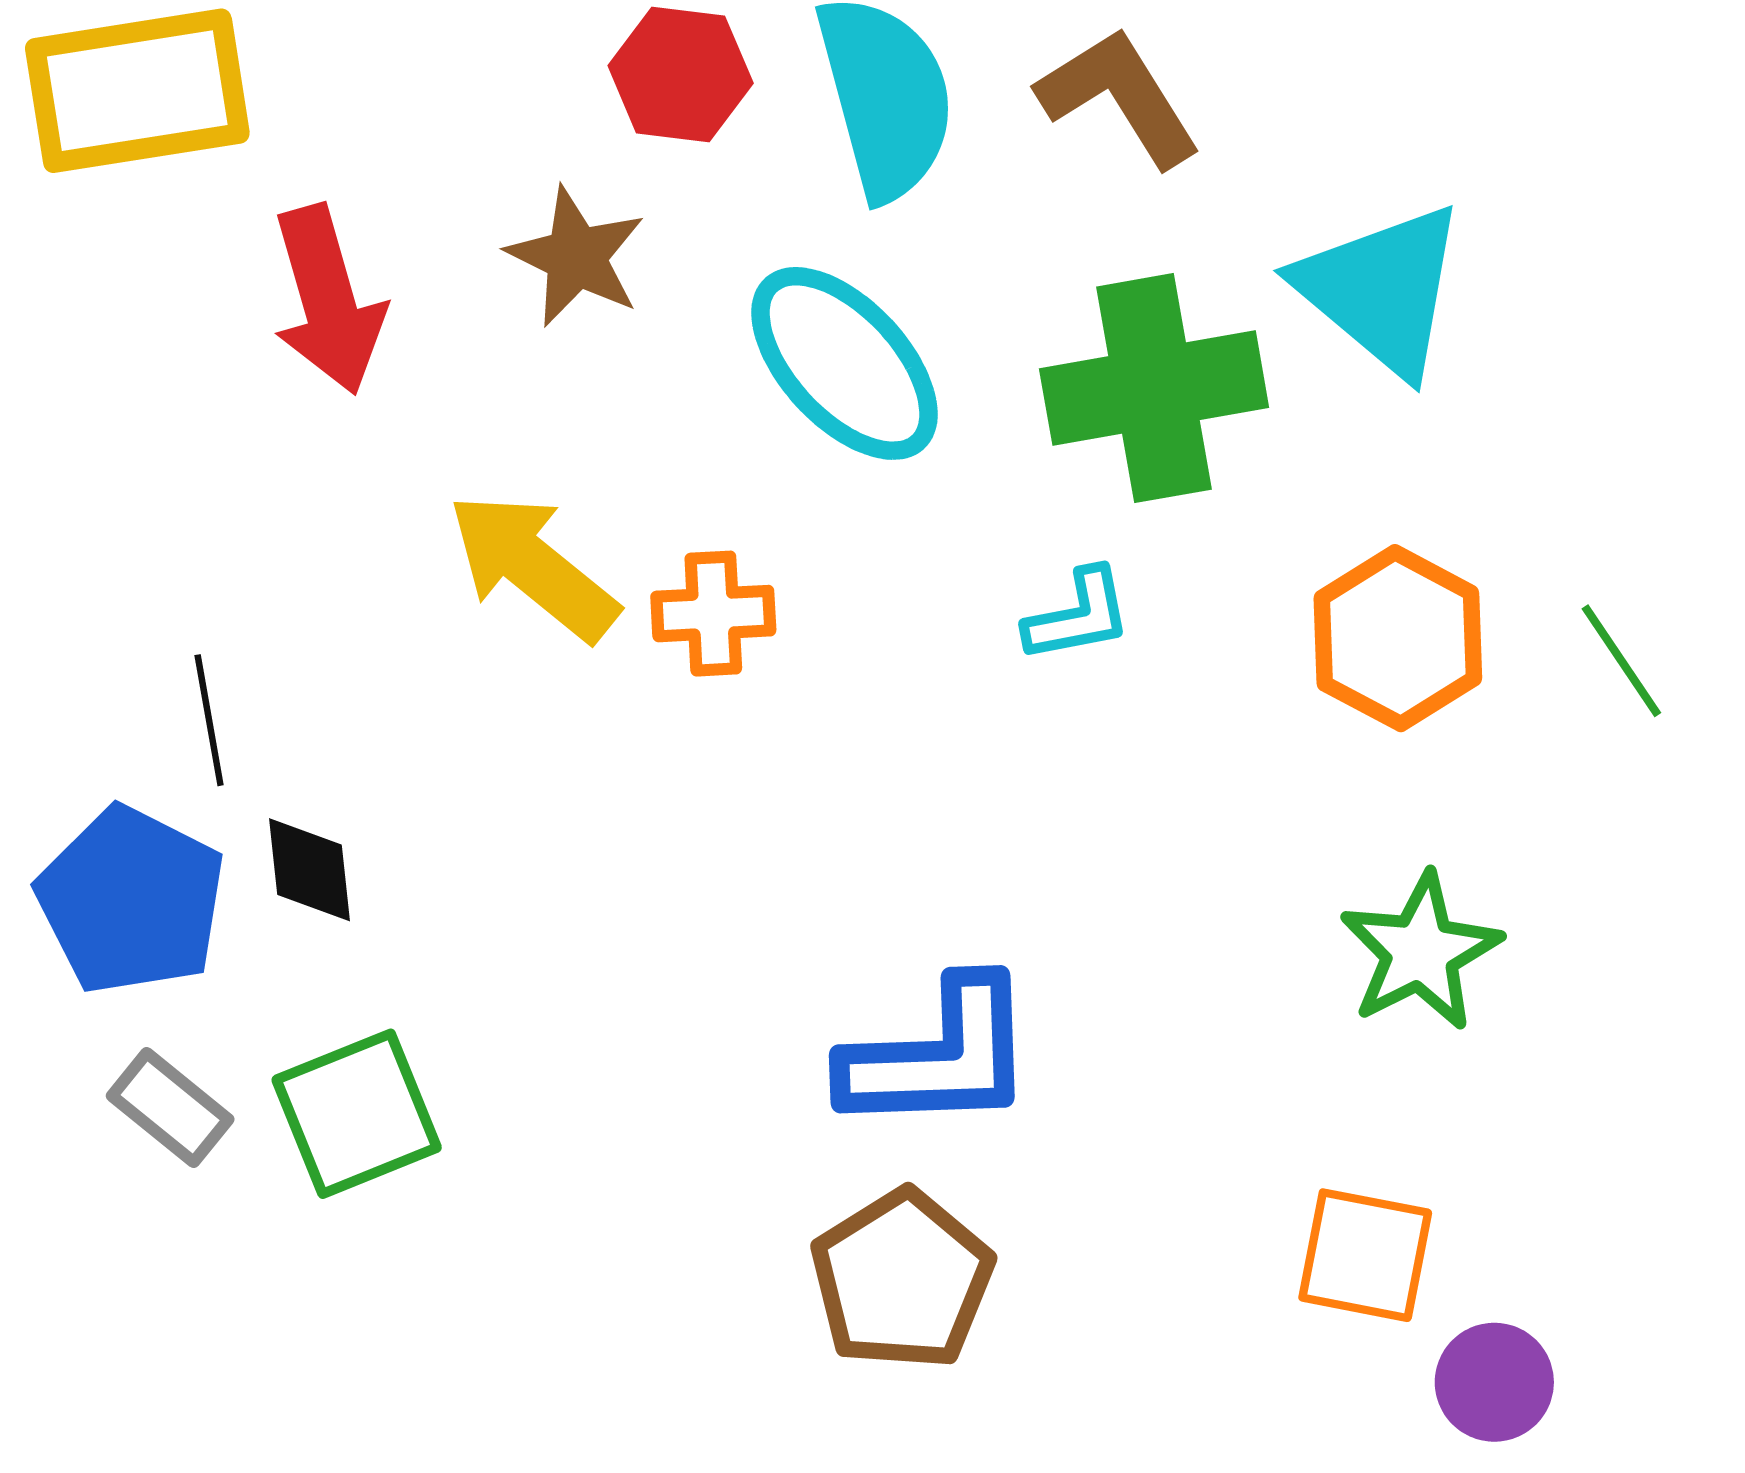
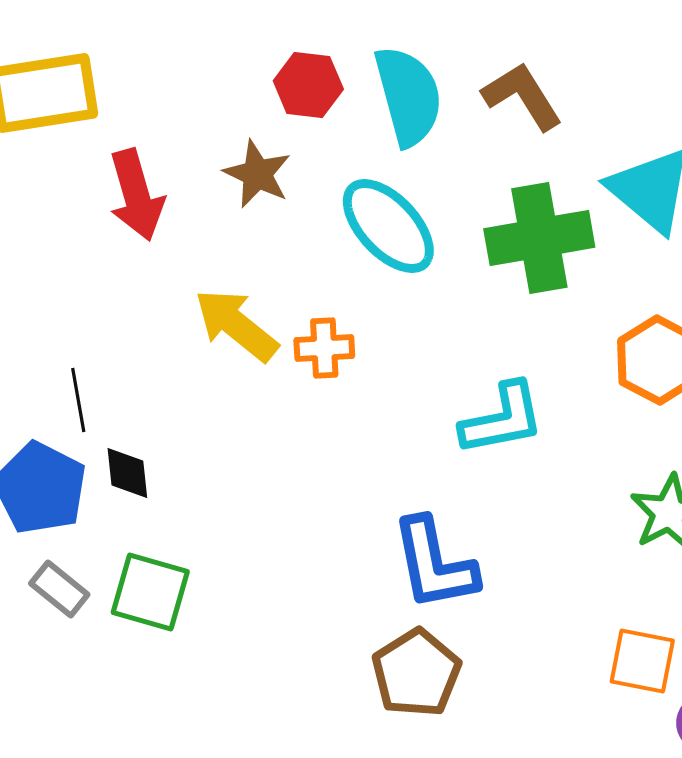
cyan L-shape: (1078, 616) -> (502, 419), moved, size x1.6
blue L-shape: (939, 1056) -> (434, 564), turned 81
green square: (357, 1114) -> (150, 592), turned 38

